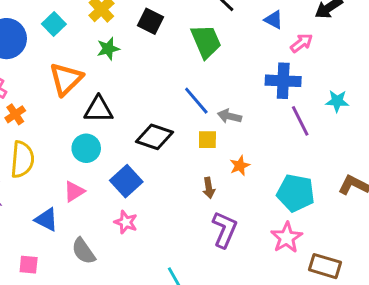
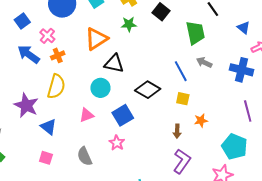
gray arrow: (230, 116) -> (204, 62), moved
purple line: (300, 121) -> (248, 111), moved
blue triangle: (46, 220) -> (48, 127), moved

